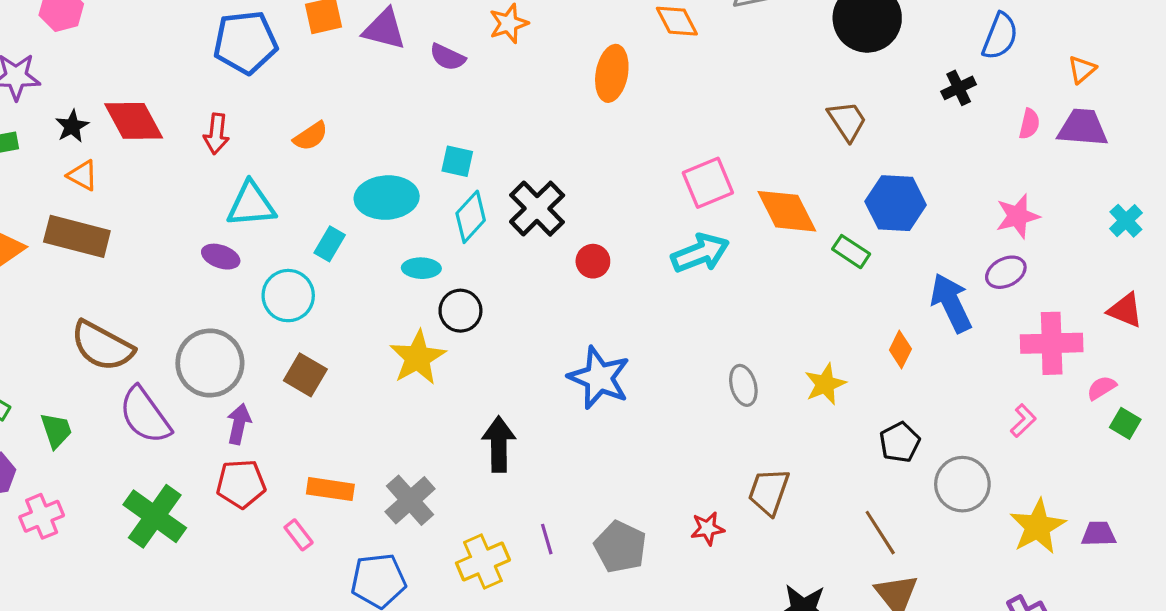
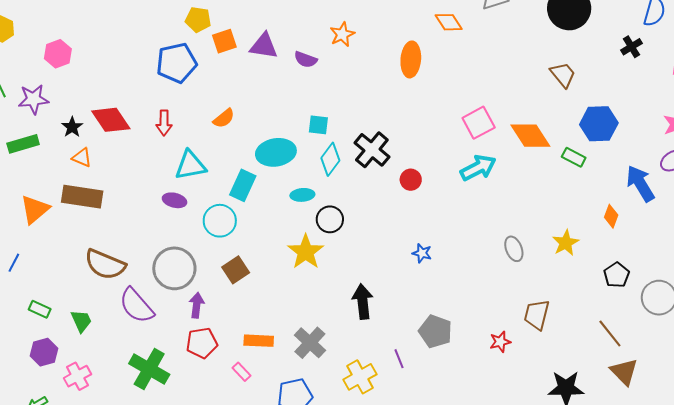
cyan rectangle: (330, 244) -> (243, 185), size x1.4
brown square: (305, 375) -> (236, 270), turned 32
blue star: (599, 378) -> (422, 253), size x0.5
gray pentagon: (620, 547) -> (435, 331), moved

